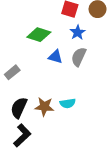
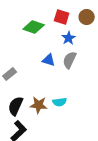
green diamond: (39, 35) -> (34, 27), moved

